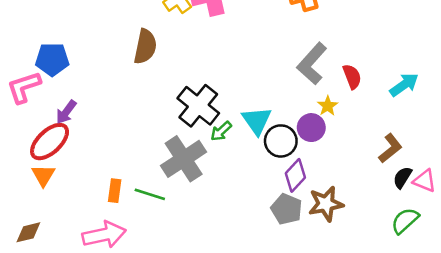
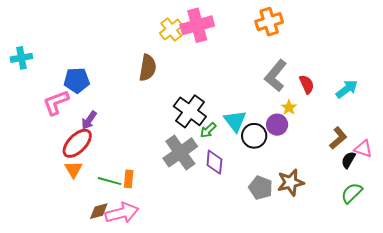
purple diamond: (295, 175) -> (214, 162), moved, turned -35
pink triangle: (425, 181) -> (363, 149), moved
green line: (150, 194) -> (110, 181), moved
brown diamond: (28, 232) -> (99, 211), moved

